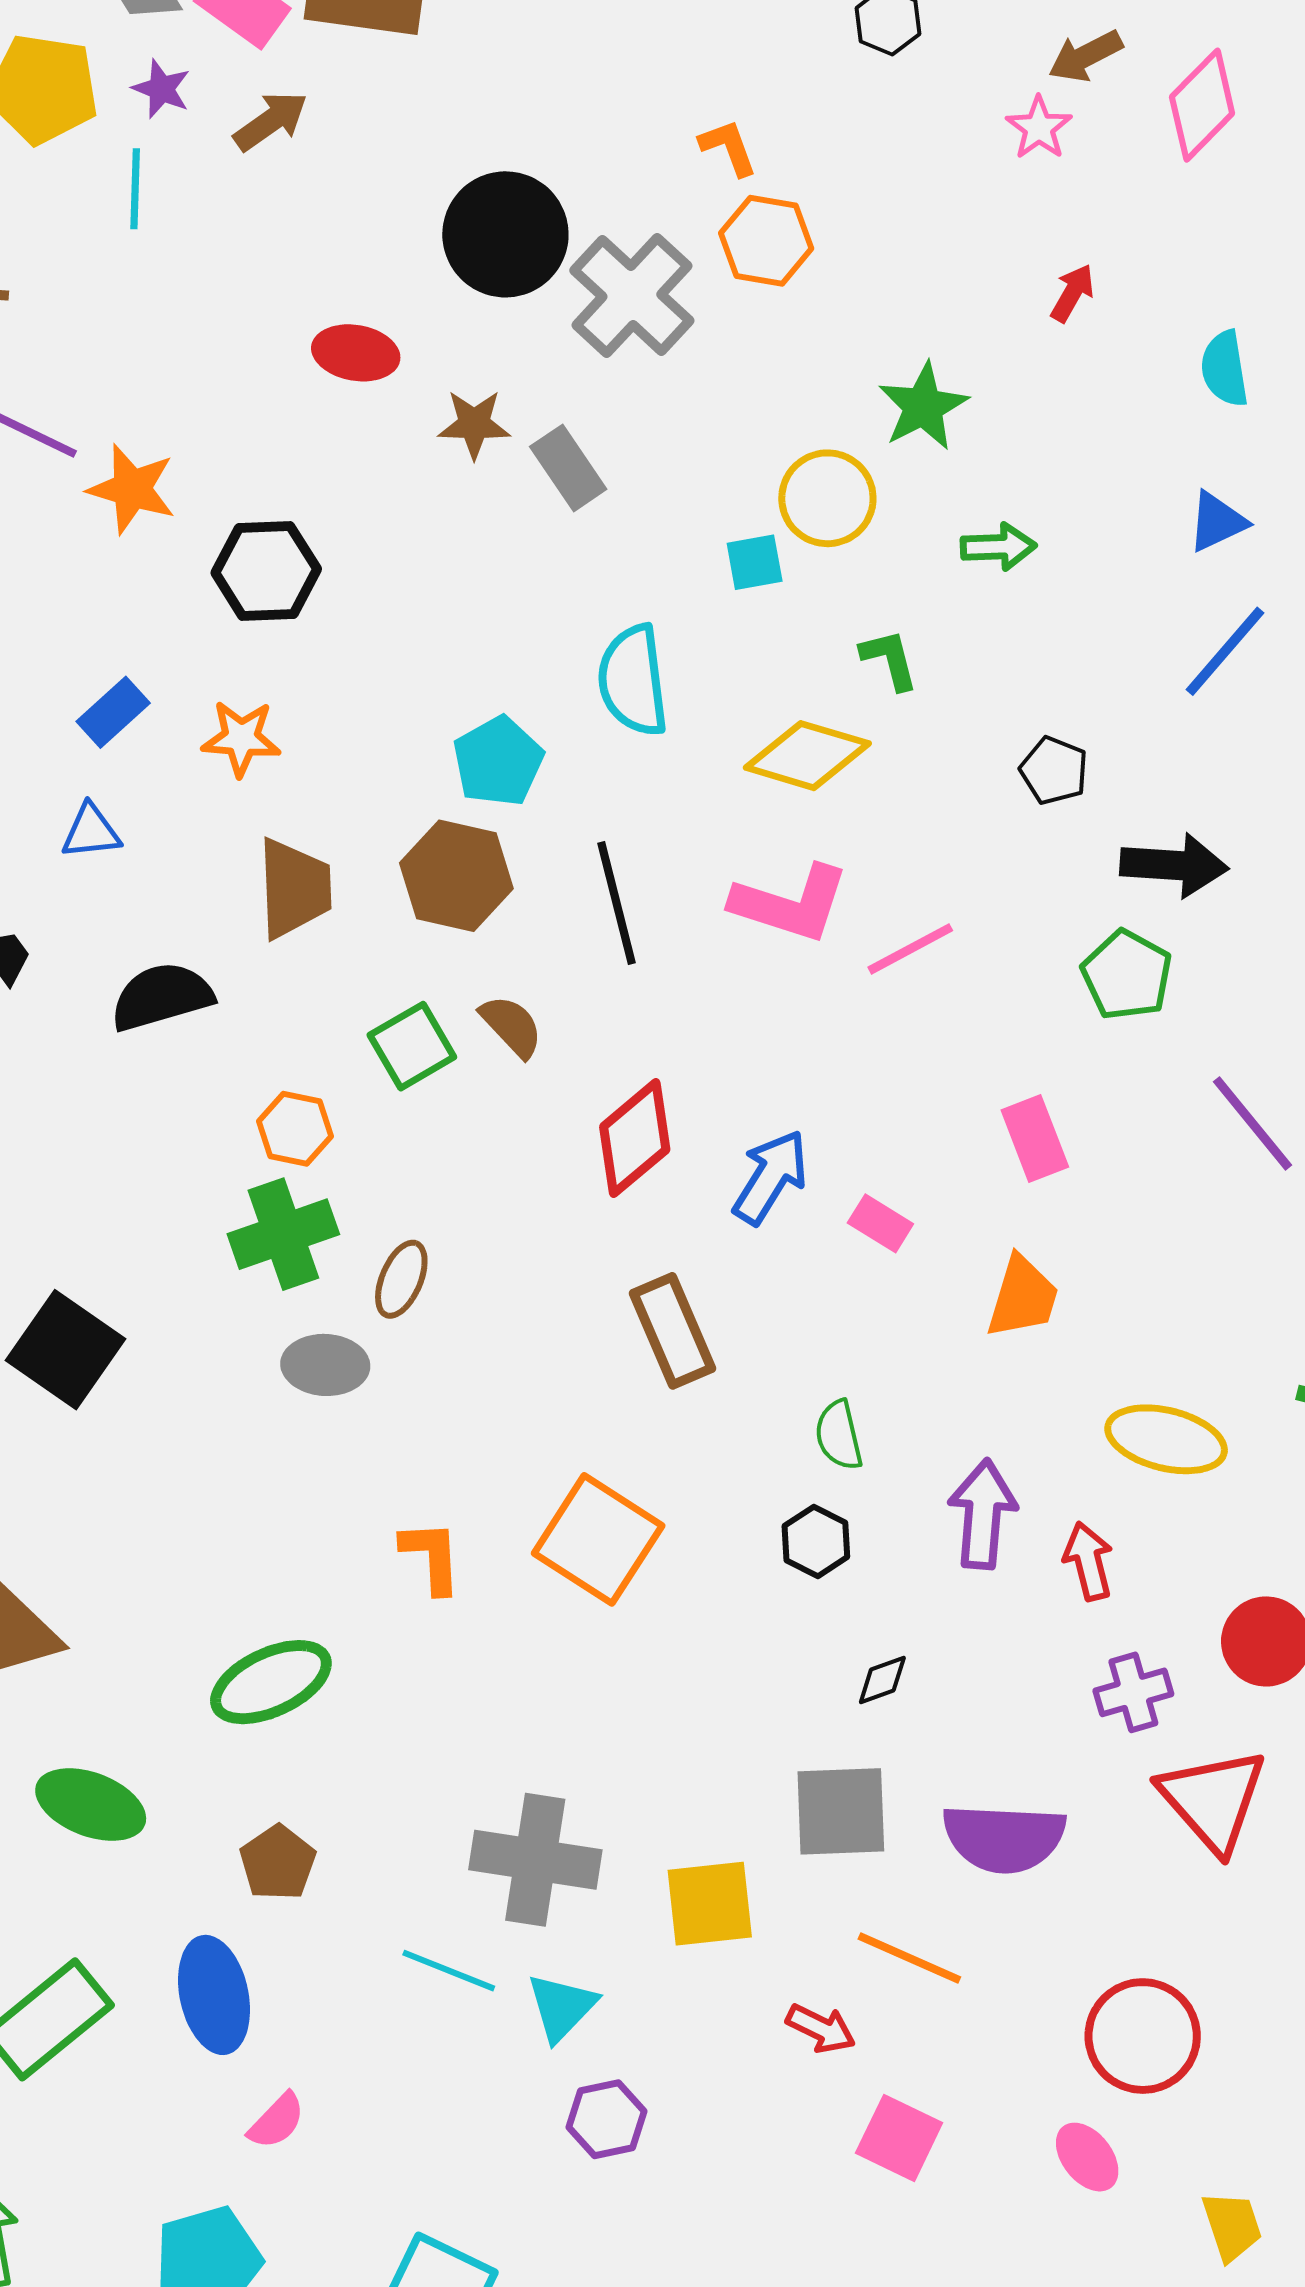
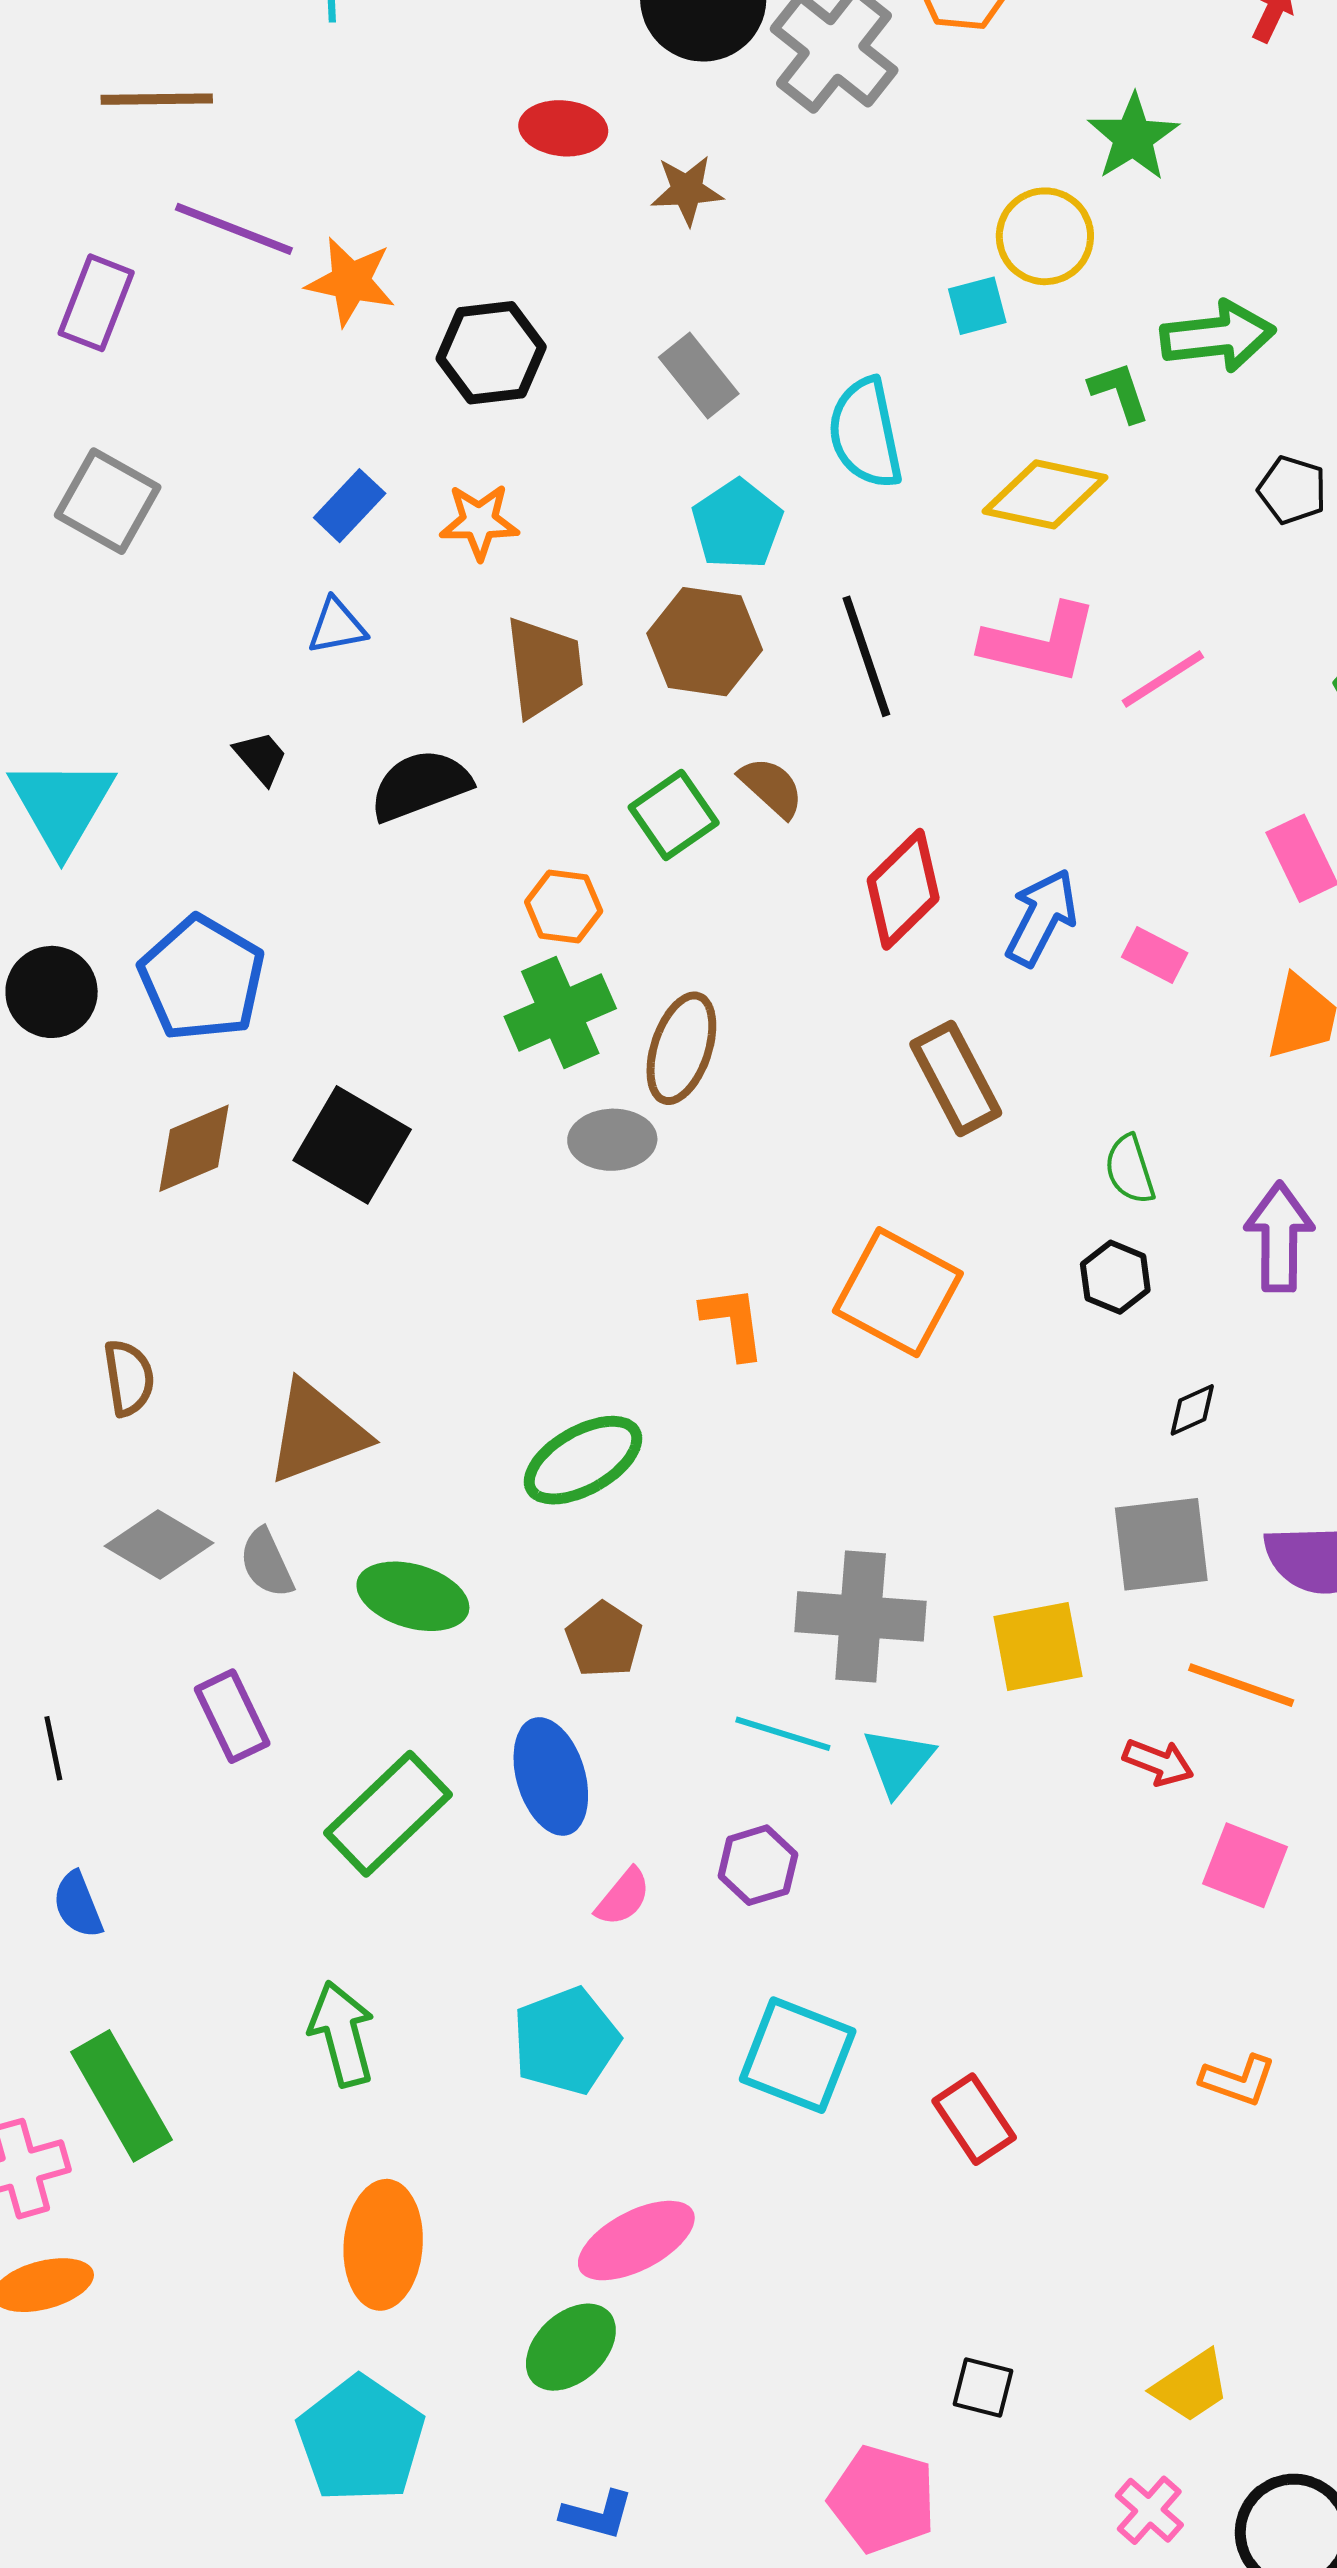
gray rectangle: (568, 468) -> (699, 375), moved
green arrow: (998, 547) -> (1218, 336), moved, size x1.5
brown ellipse: (401, 1279) -> (681, 1048), size x1.4
purple hexagon: (606, 2119) -> (758, 1865), moved

